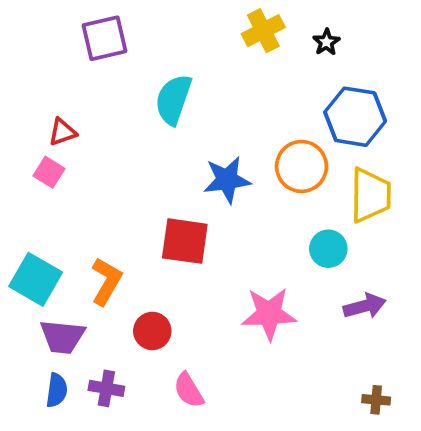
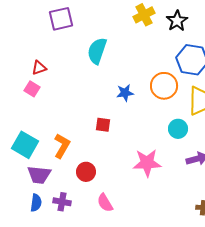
black star: (326, 42) -> (177, 21), size x1.5
blue star: (227, 180) -> (125, 93), size x0.7
red square: (185, 241) -> (103, 125), size x0.6

